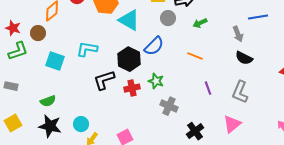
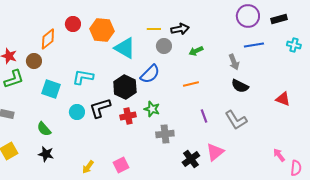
orange line: (195, 56) -> (191, 84), turned -35
gray L-shape: (240, 92) -> (236, 120), turned -55
green semicircle: (48, 101) -> (44, 129), turned 70
gray cross: (169, 106) -> (165, 134), turned -30
cyan circle: (81, 124) -> (77, 112), moved
pink triangle: (232, 124) -> (215, 152), moved
black star: (50, 126) -> (46, 154), size x0.7

